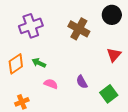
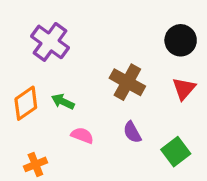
black circle: (112, 15) -> (181, 40), moved
purple cross: (31, 26) -> (50, 42), turned -35
brown cross: (79, 29) -> (127, 82), moved

